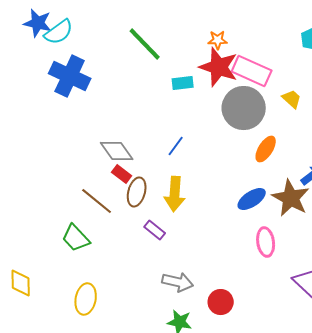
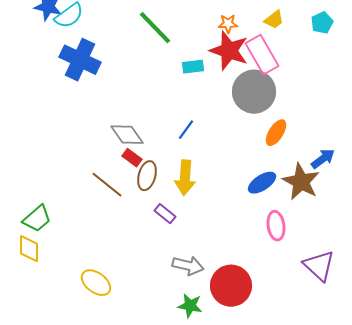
pink rectangle: (252, 71) -> (262, 55), turned 36
yellow trapezoid: (292, 99) -> (274, 20), moved, turned 100
green trapezoid: (76, 238) -> (37, 219), moved, turned -88
yellow diamond: (21, 283) -> (29, 249), moved
yellow ellipse: (86, 299) -> (96, 283), turned -64
red circle: (221, 302) -> (231, 286), size x1.6

